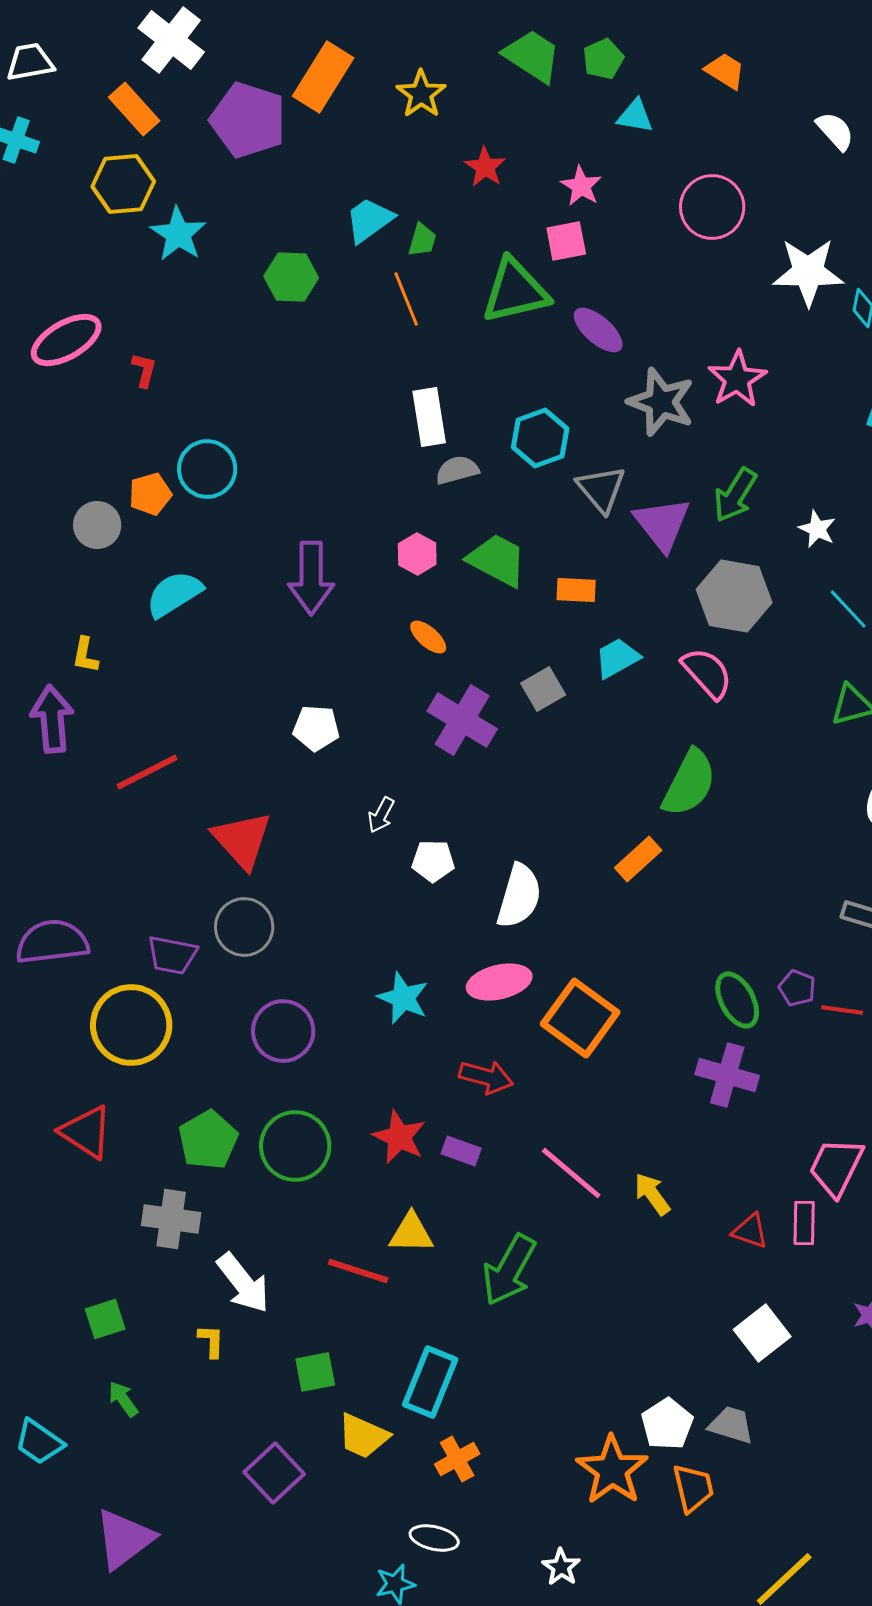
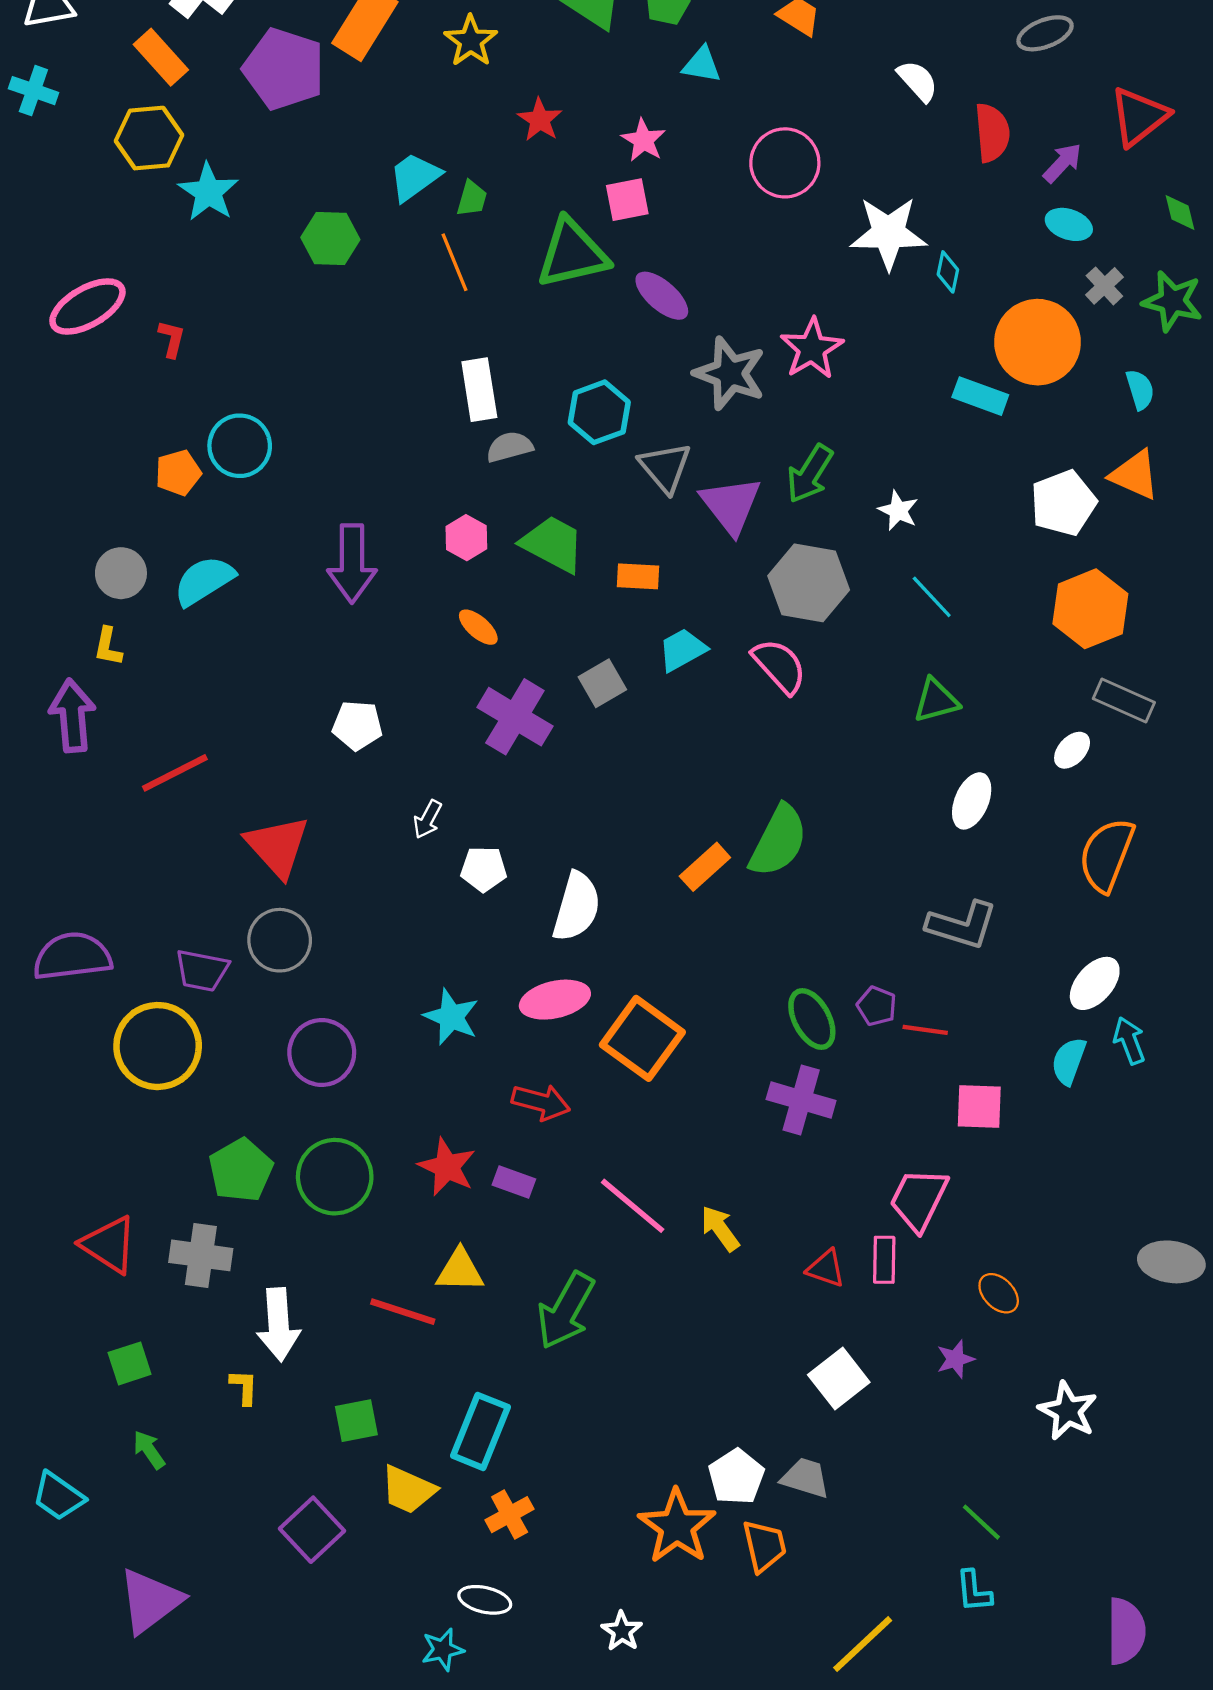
gray circle: (97, 525) -> (121, 573), moved
green semicircle: (689, 783) -> (778, 841), moved
red triangle: (86, 1132) -> (109, 1245), moved
white arrow: (243, 1283) -> (279, 1325), turned 34

